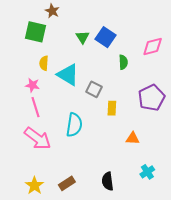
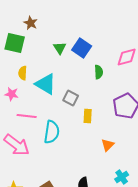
pink line: (36, 107) -> (27, 116), moved, turned -66
orange triangle: (133, 138) -> (108, 145), turned -48

